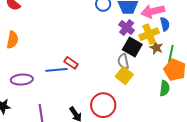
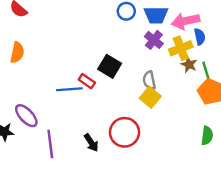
black square: (132, 47) -> (110, 66), moved
green line: (171, 54) -> (206, 72), turned -30
purple ellipse: (22, 80) -> (26, 116), moved, turned 50
green semicircle: (165, 88) -> (207, 136), moved

